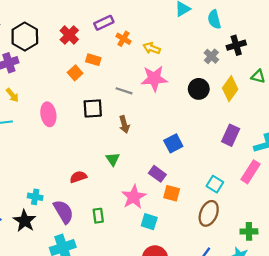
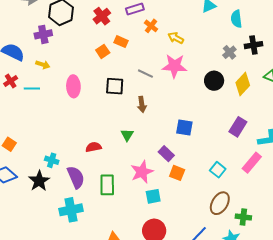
yellow arrow: (12, 95) -> (43, 65), turned -40
blue square: (173, 143) -> (184, 128), turned 30
brown ellipse: (209, 213) -> (220, 203), moved
green rectangle: (98, 216) -> (107, 185), size x1.5
cyan square: (149, 222) -> (153, 196), turned -35

